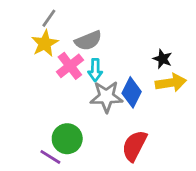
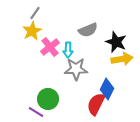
gray semicircle: (88, 41) -> (88, 30), moved
black star: (162, 59) -> (116, 42), size x1.5
blue diamond: (132, 92) -> (107, 89), moved

